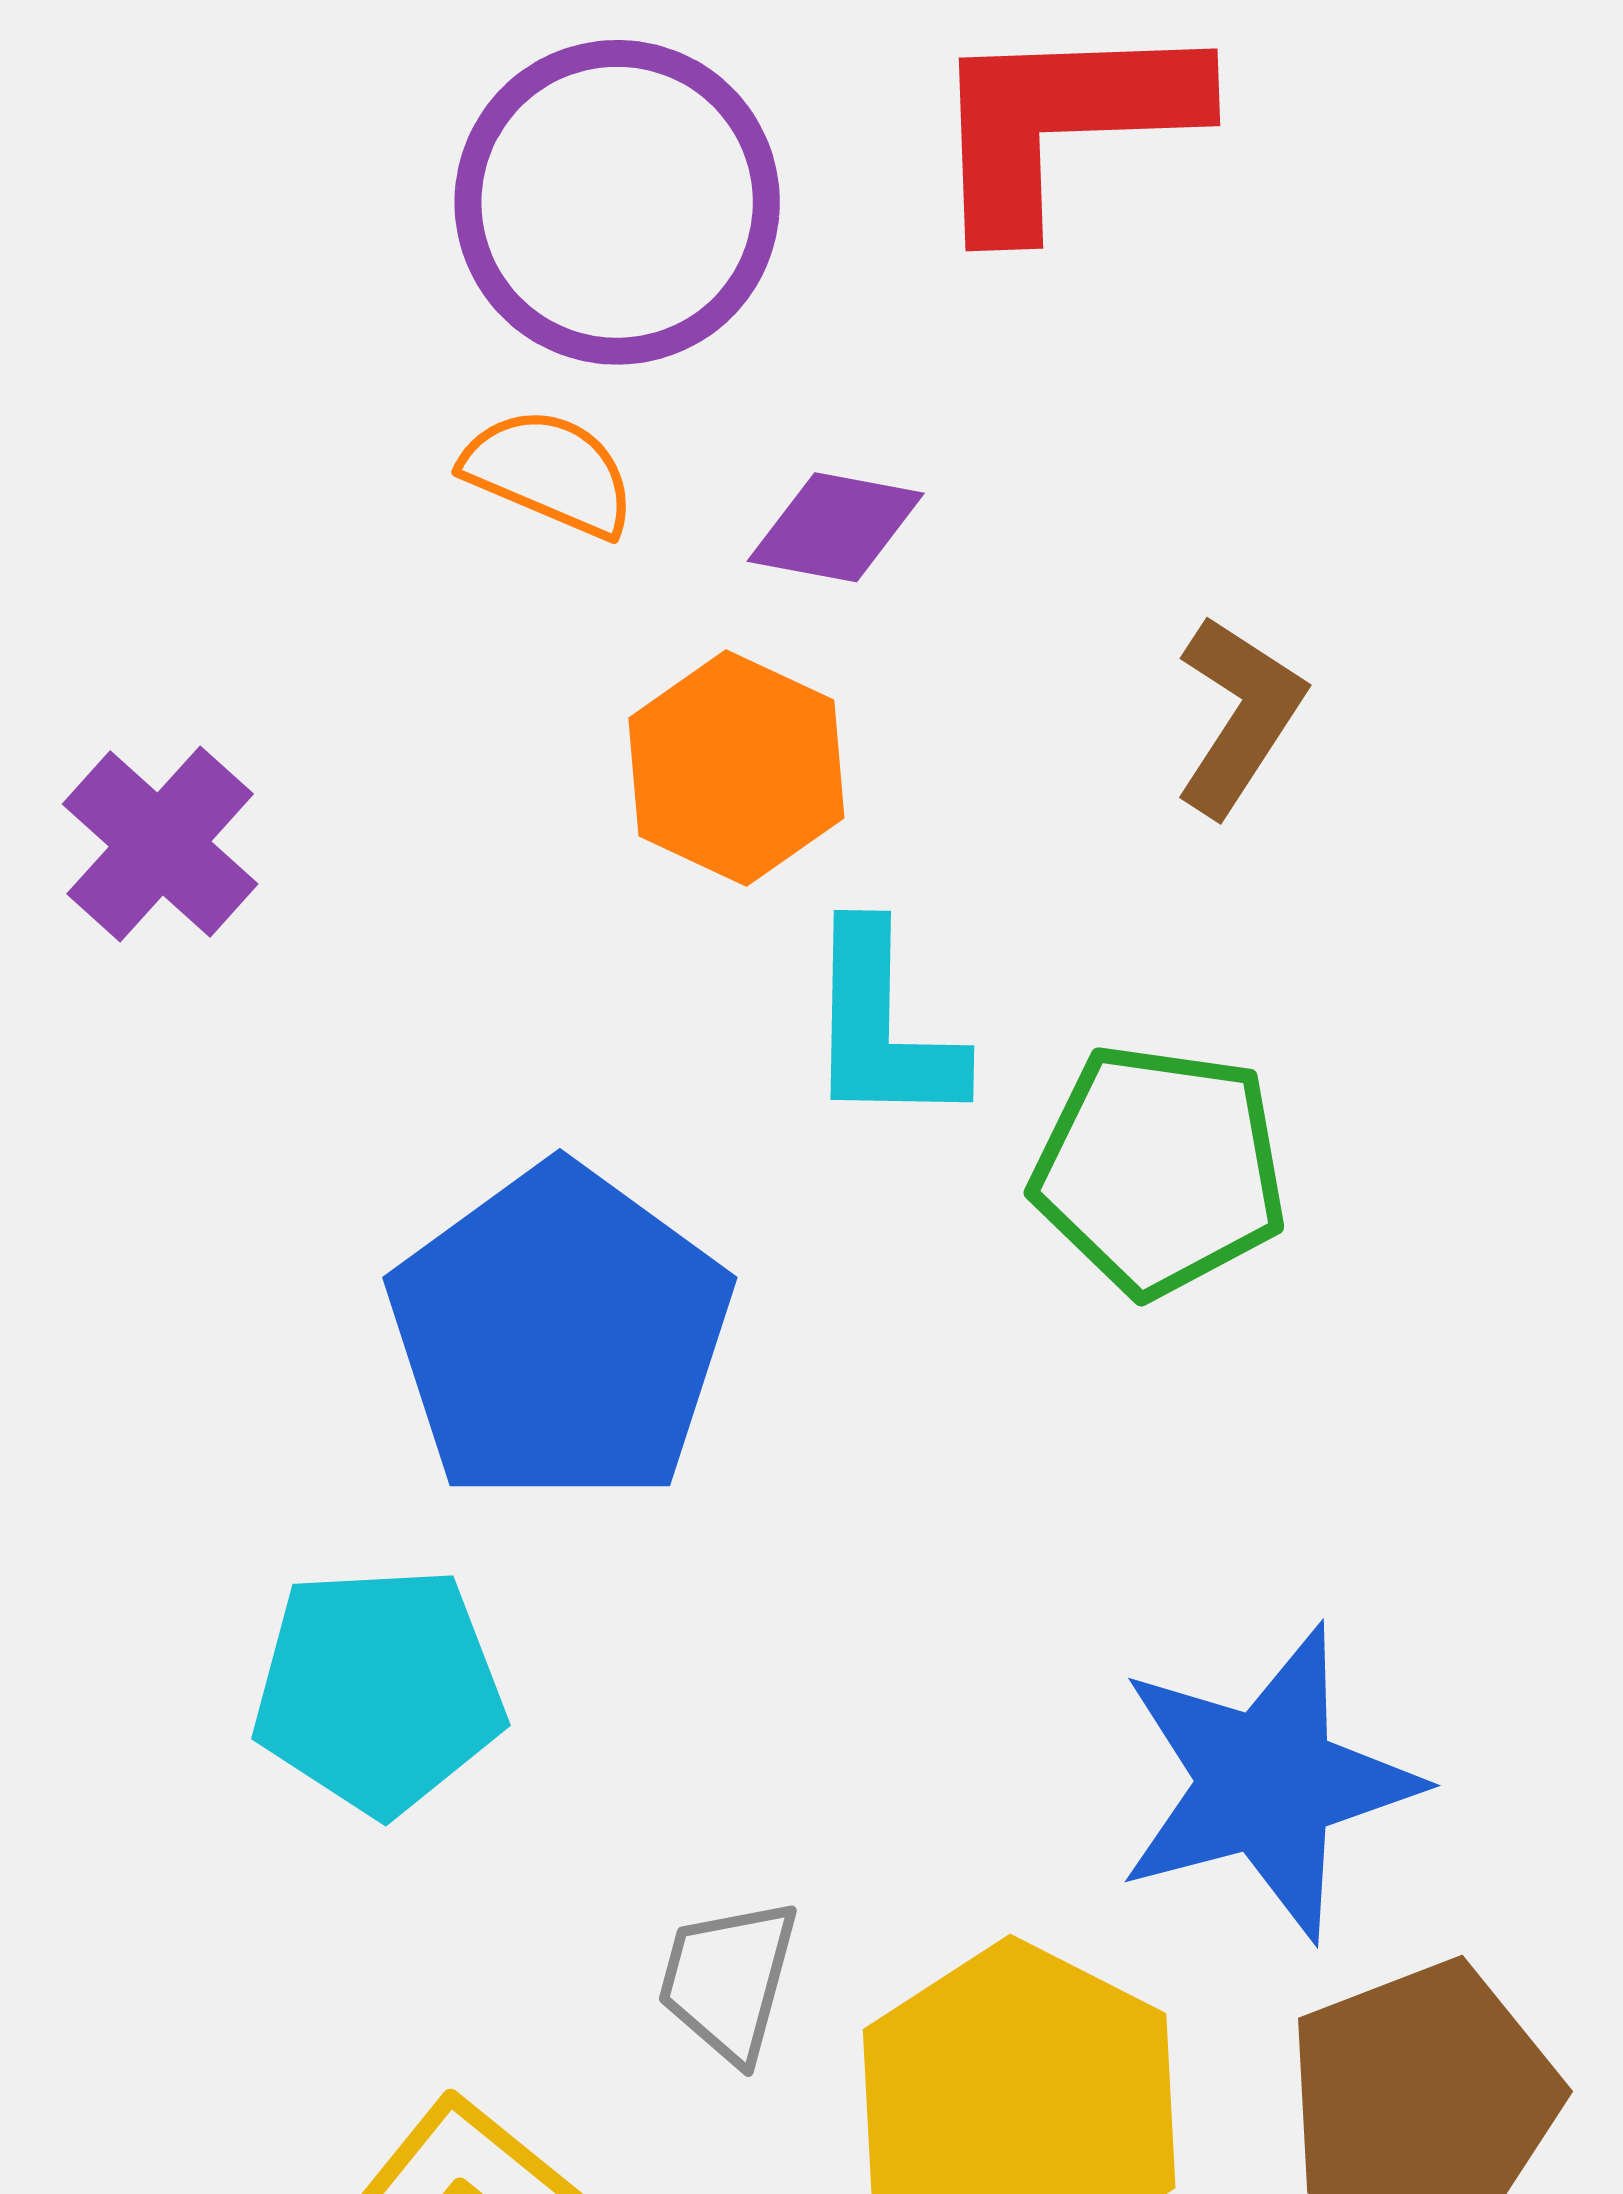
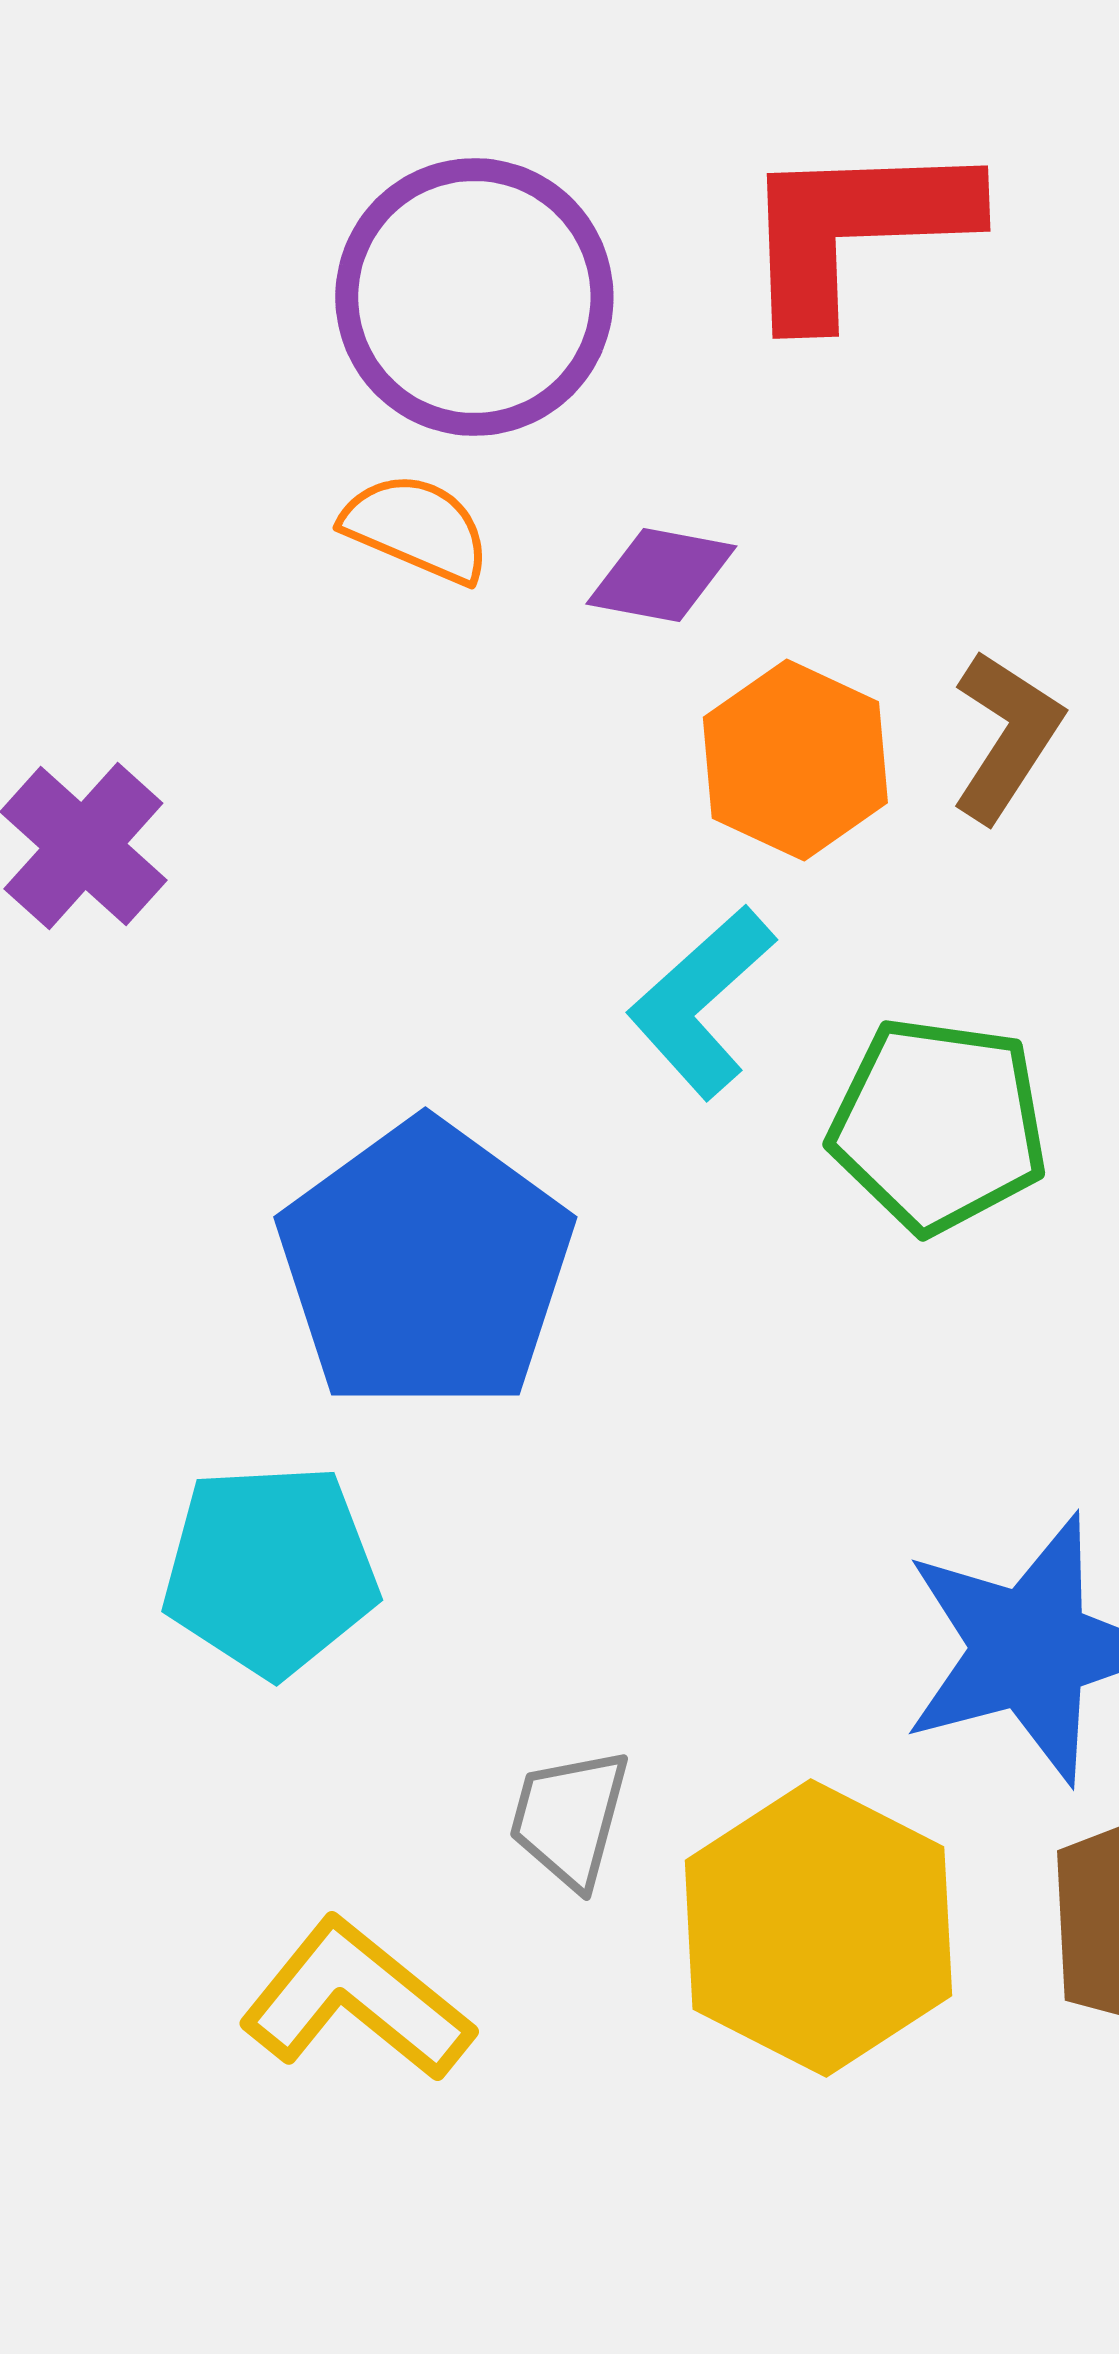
orange hexagon: (736, 768) -> (795, 760), moved
cyan L-shape: (882, 1026) -> (701, 1002), turned 47

